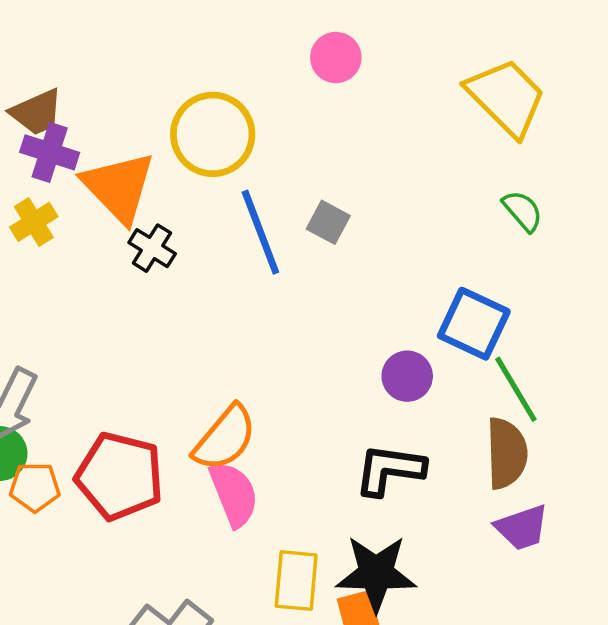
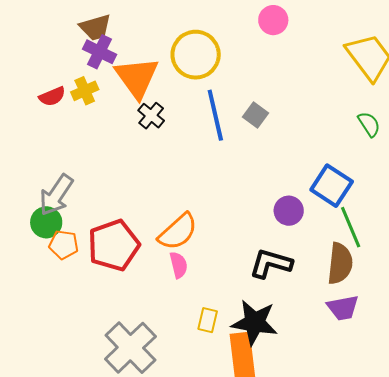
red pentagon: (120, 476) -> (114, 245), turned 30
pink semicircle: (234, 494) -> (179, 265), size x0.7
yellow rectangle: (296, 581) -> (208, 320), size x0.7

